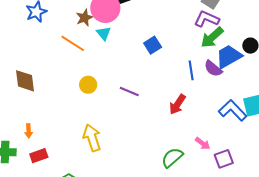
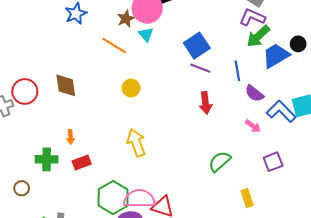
blue square: (153, 45) -> (197, 46), size x1.4
purple semicircle: (213, 69) -> (254, 93), moved
purple line: (129, 91) -> (200, 68), moved
red arrow: (177, 104) -> (206, 103), moved, turned -40
pink arrow: (203, 143) -> (253, 126), moved

